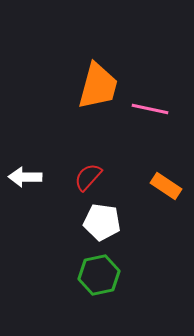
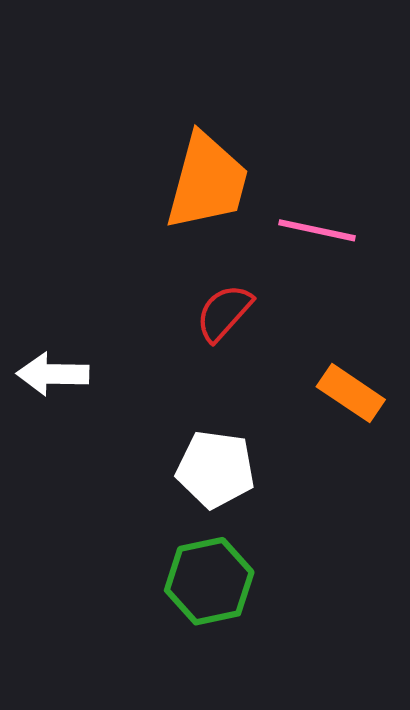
red semicircle: (88, 177) -> (224, 313), moved

